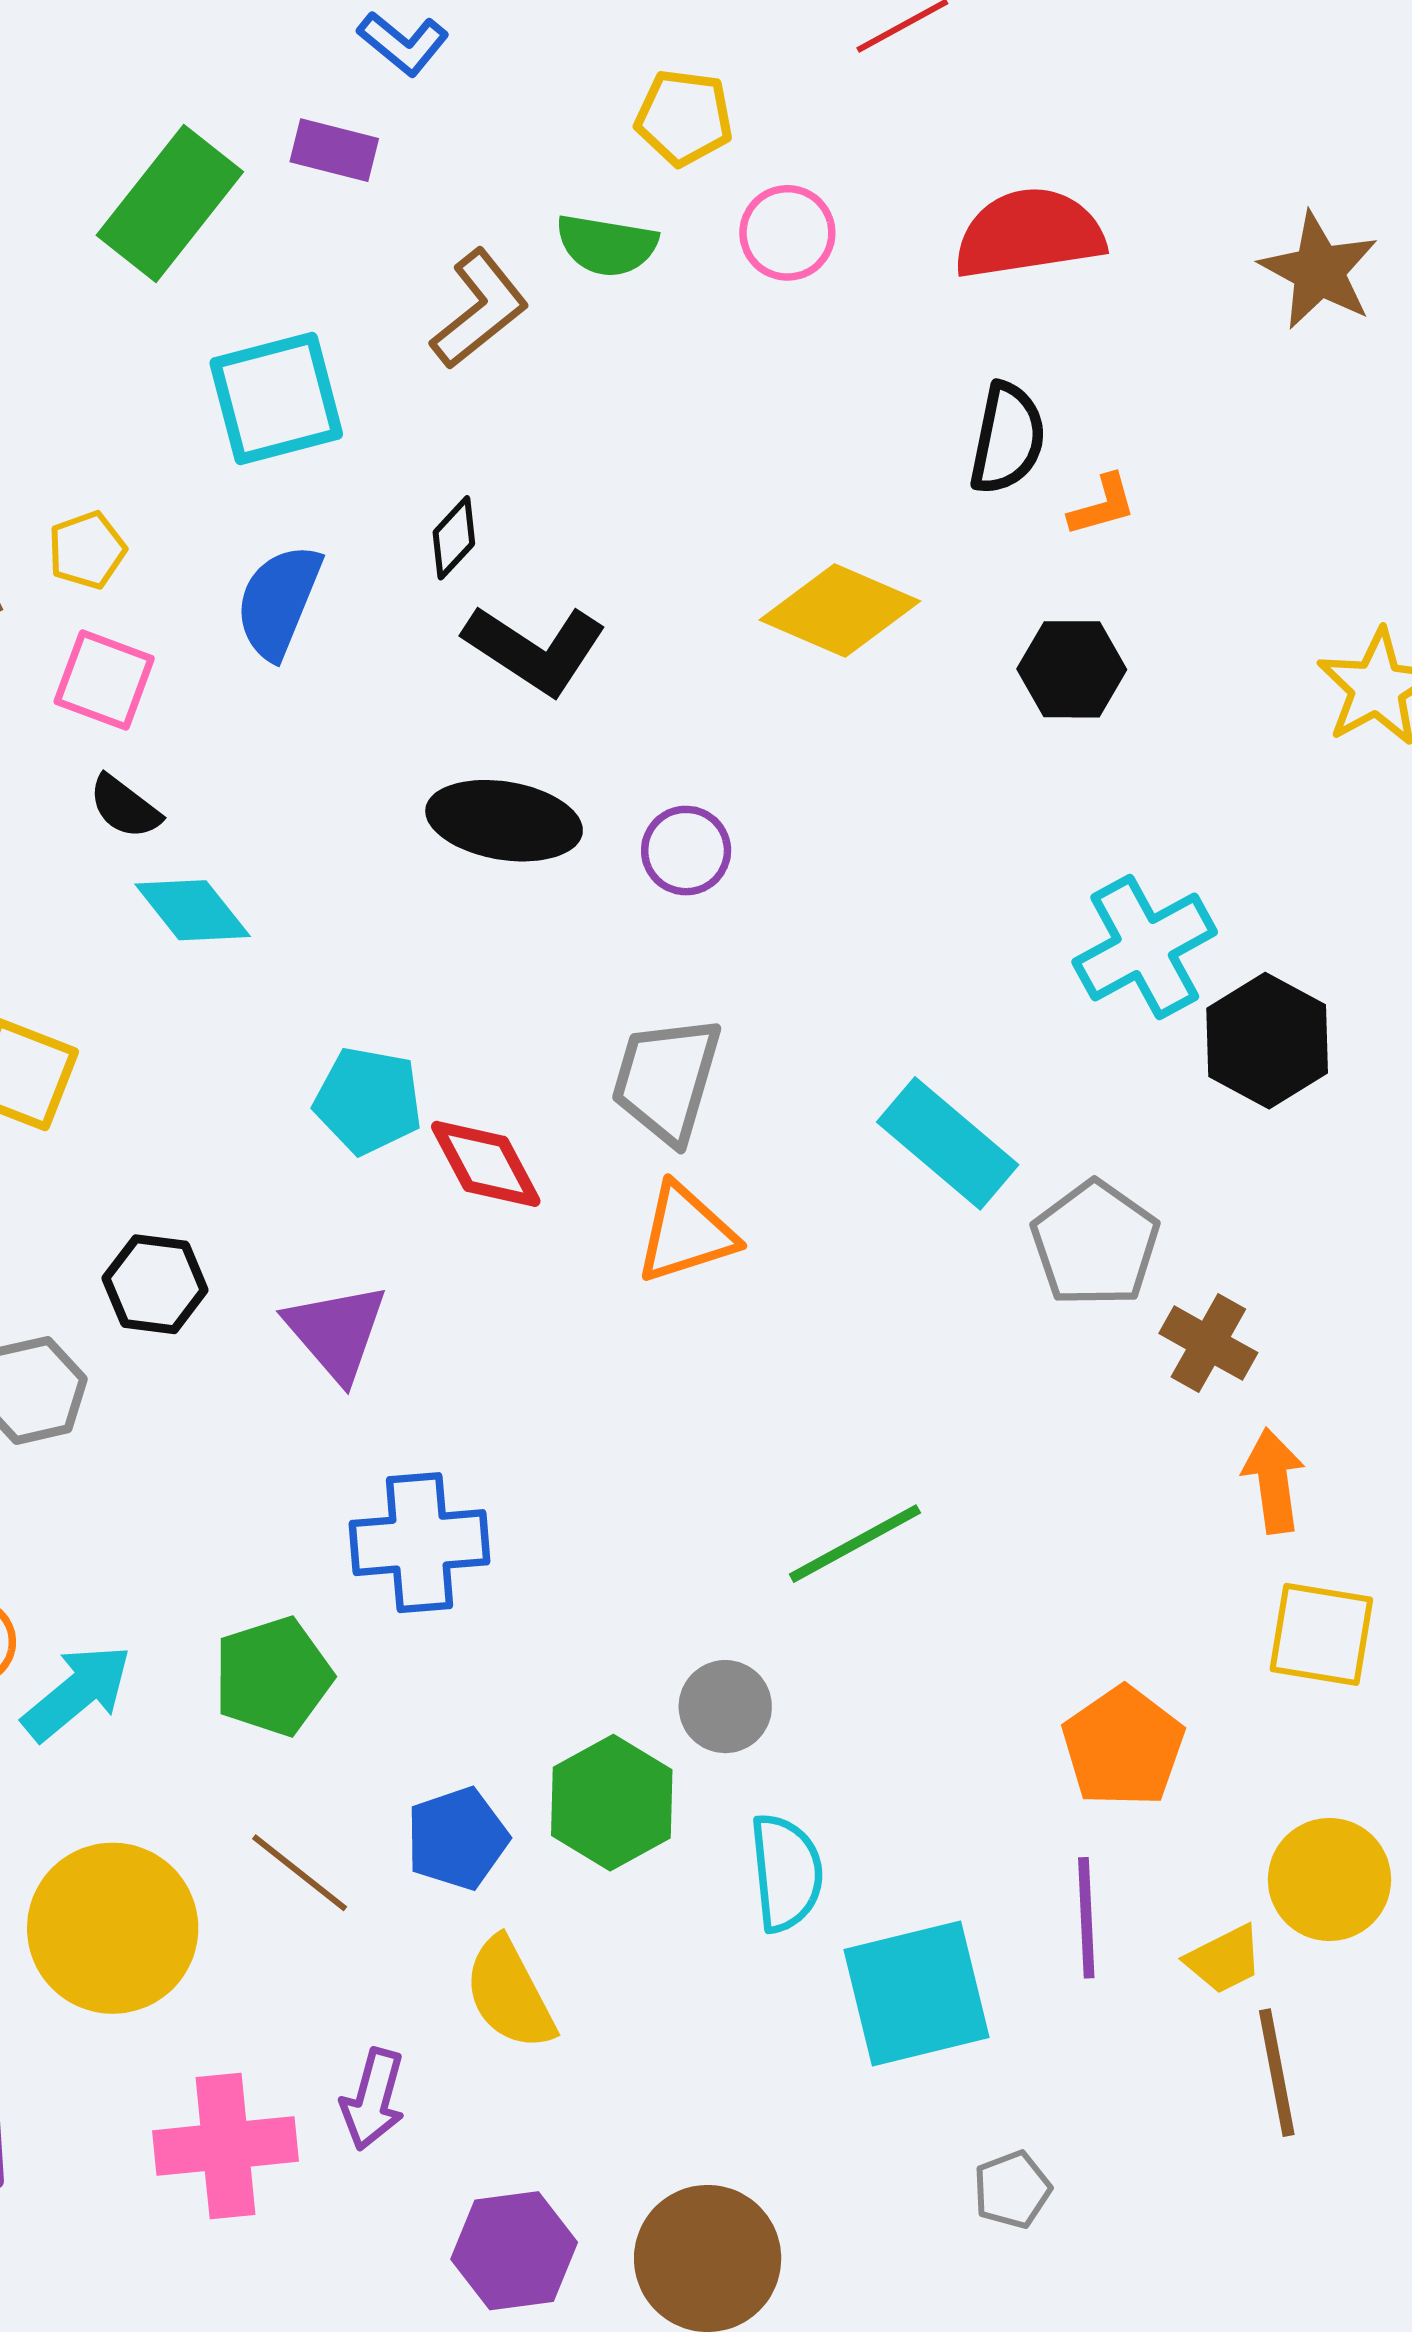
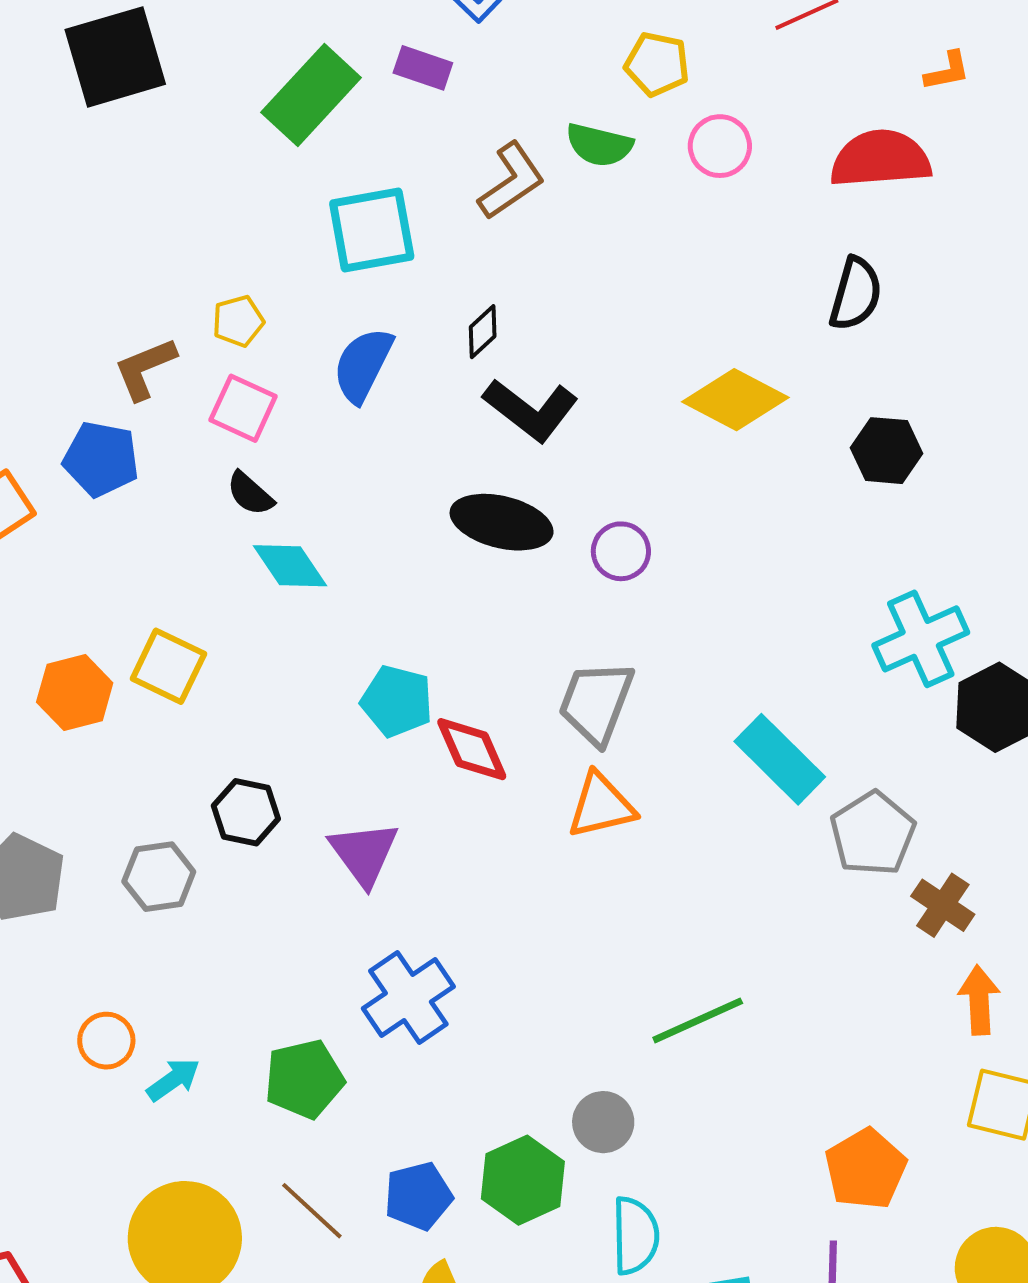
orange L-shape: (1102, 505) -> (947, 71), moved
blue cross: (419, 1543) -> (408, 998), turned -34
cyan arrow: (77, 1693) -> (173, 1080), size x0.7

